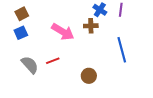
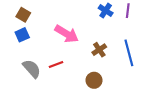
brown square: (22, 14) -> (23, 15), turned -32
brown cross: (91, 26) -> (99, 50), moved, turned -32

